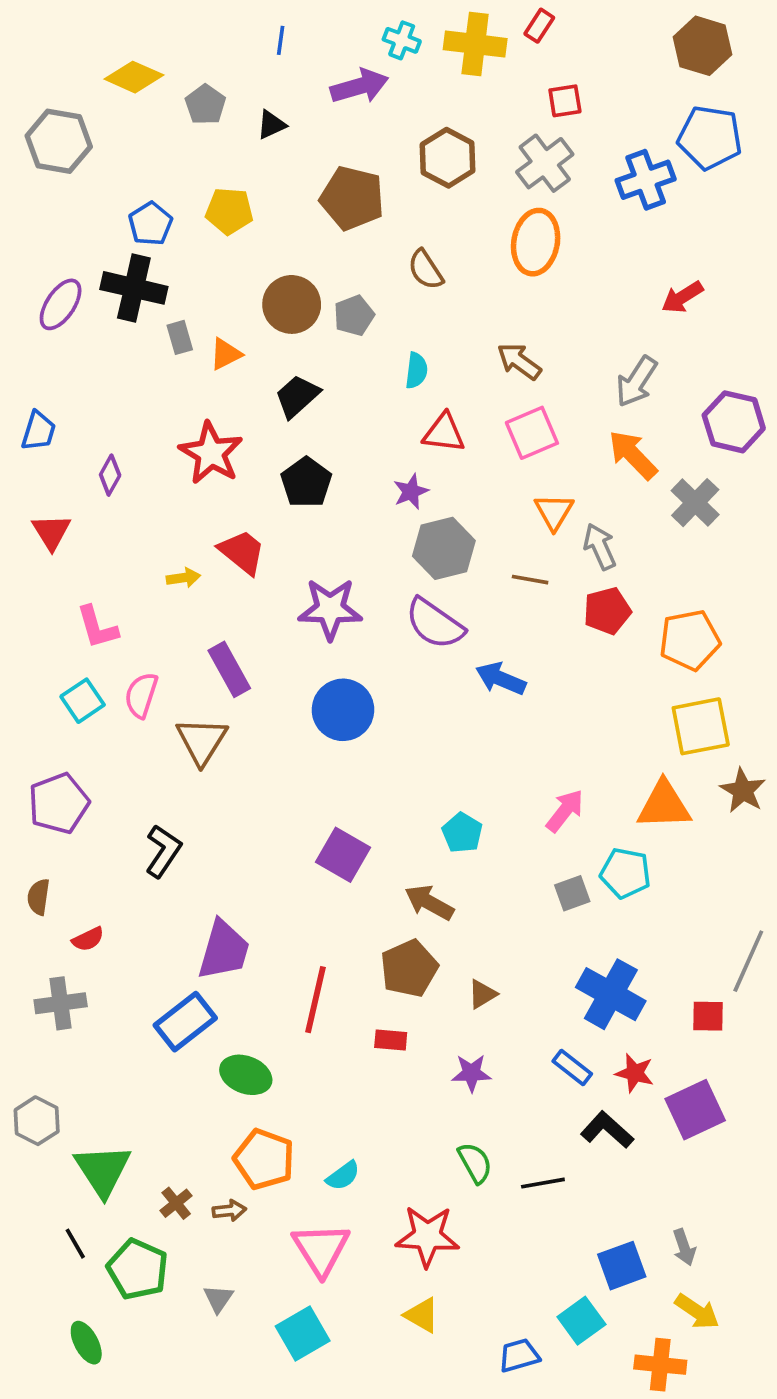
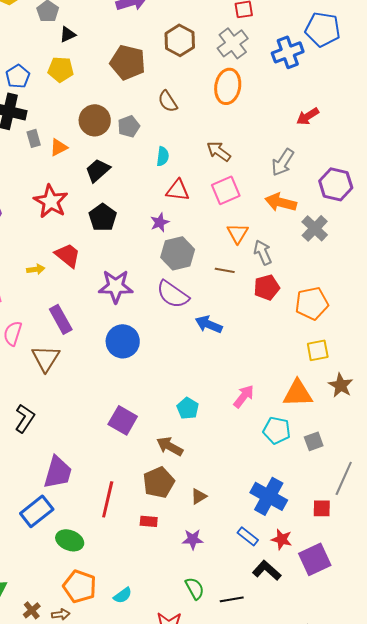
black triangle: (271, 125) -> (68, 34), moved
orange arrow: (633, 455) -> (281, 202), turned -32
yellow square: (701, 726) -> (318, 350), size x0.7
gray square: (572, 893) -> (314, 441), moved

